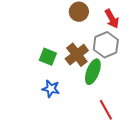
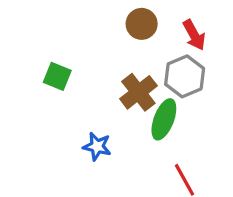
green square: (48, 57) -> (57, 76), moved

